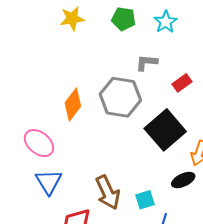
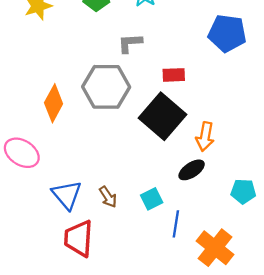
red rectangle: (182, 83) -> (174, 75), moved, turned 42
blue triangle: (49, 182) -> (67, 195), moved
brown arrow: (108, 192) -> (108, 197), size x0.6

